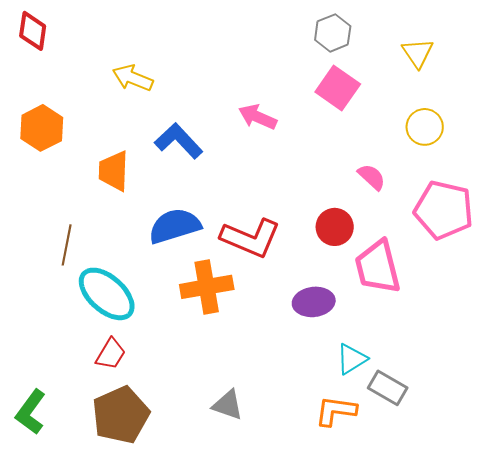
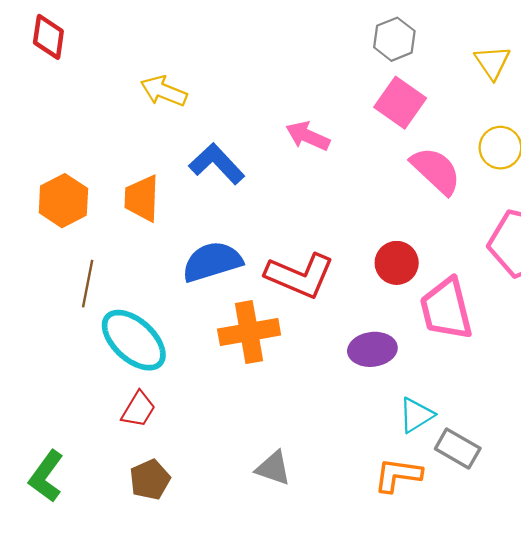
orange hexagon: (42, 128) -> (63, 201), moved
pink semicircle: (372, 177) -> (436, 171), moved, size x1.6
brown pentagon: (121, 415) -> (150, 480), size x0.6

